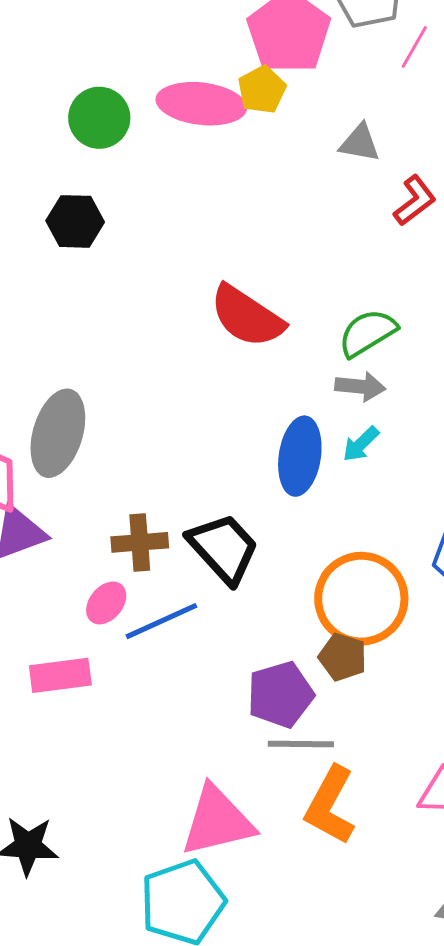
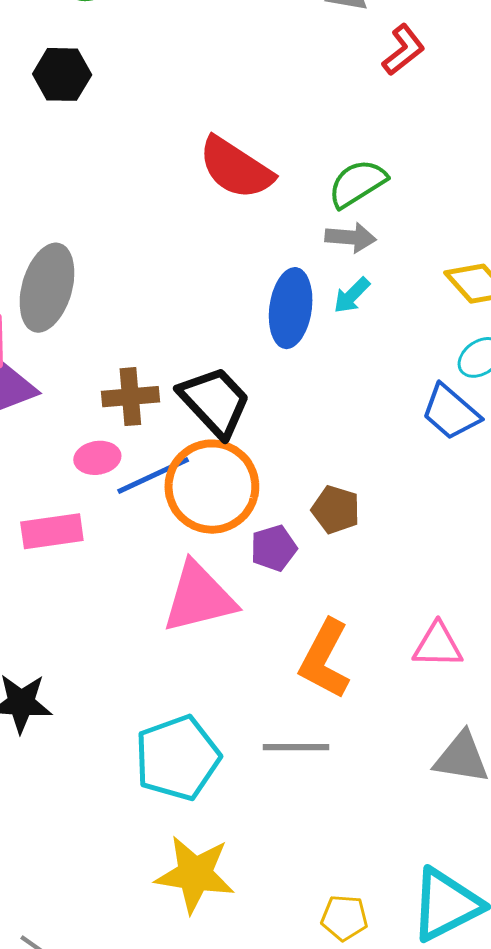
orange circle: (361, 599) -> (212, 487), moved
pink ellipse: (106, 603) -> (97, 458), turned 42
purple pentagon: (280, 694) -> (274, 548), size x0.7
gray line: (301, 744) -> (296, 747), moved
pink triangle: (217, 821) -> (199, 598), moved

